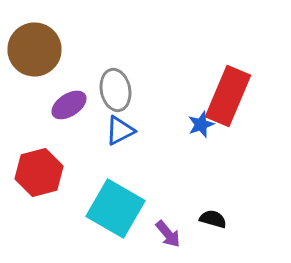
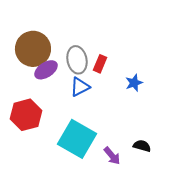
brown circle: (34, 49) -> (33, 49), moved
red rectangle: (228, 96) -> (100, 64), moved, size x0.5

